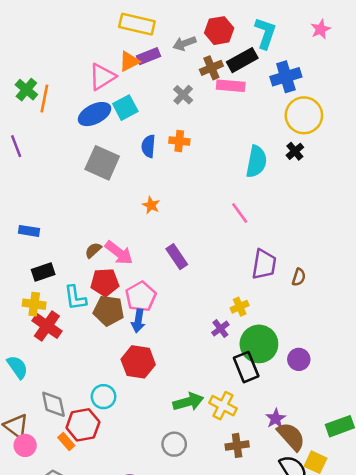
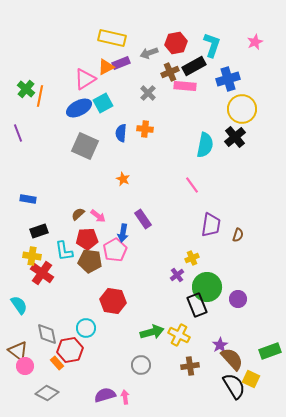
black cross: (295, 151) -> (235, 137), size x1.5
pink arrow: (119, 253) -> (98, 216), size x0.7
blue arrow: (138, 321) -> (123, 233), moved

